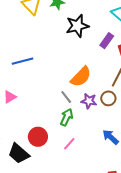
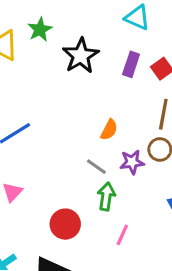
orange semicircle: (81, 77) -> (109, 130), size x0.6
red circle: (38, 137) -> (65, 224), moved

